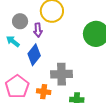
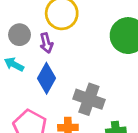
gray cross: (61, 74) -> (89, 99), turned 30

